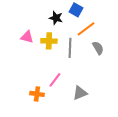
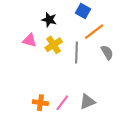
black star: (56, 18) -> (49, 20), moved
yellow cross: (49, 41) -> (54, 45), turned -35
pink line: (55, 80) -> (62, 103), moved

